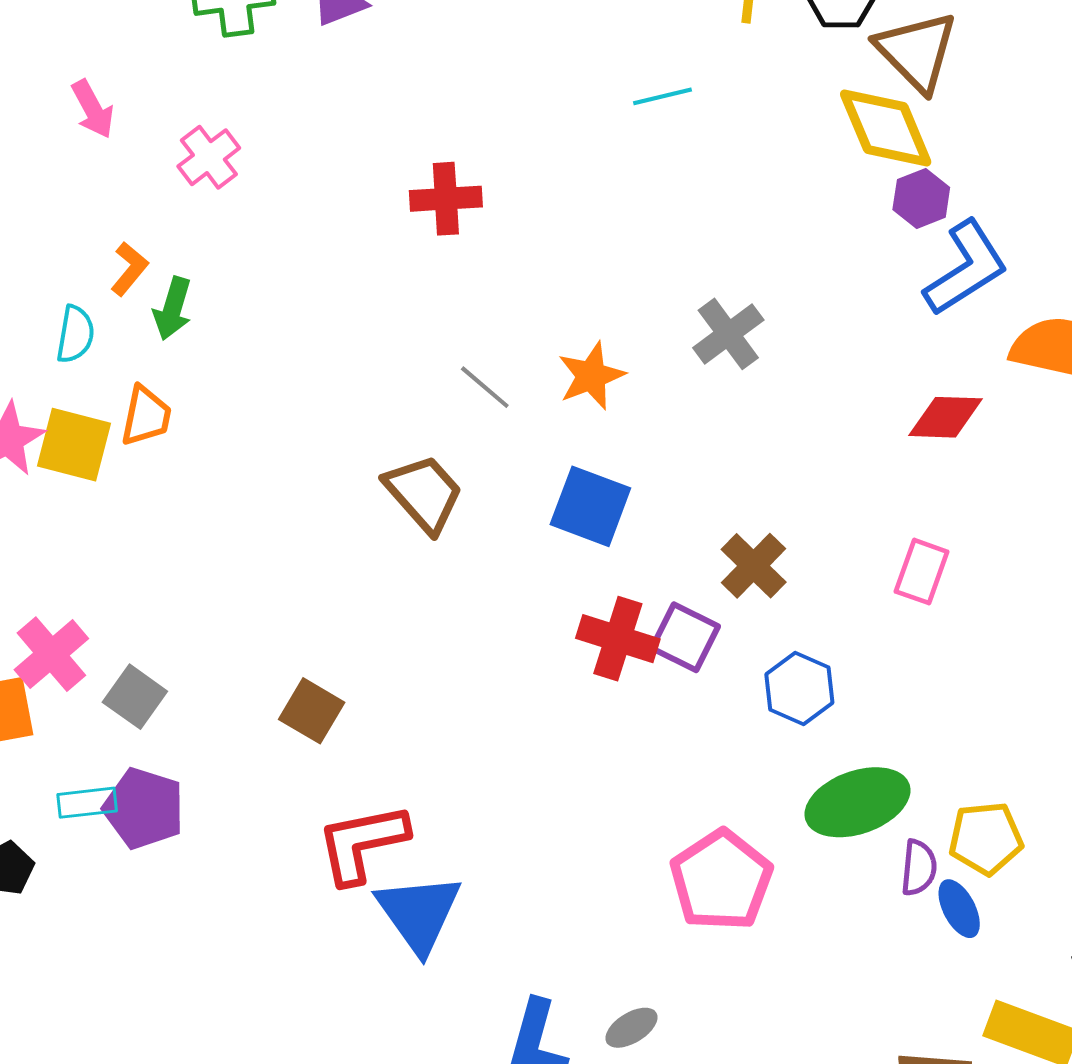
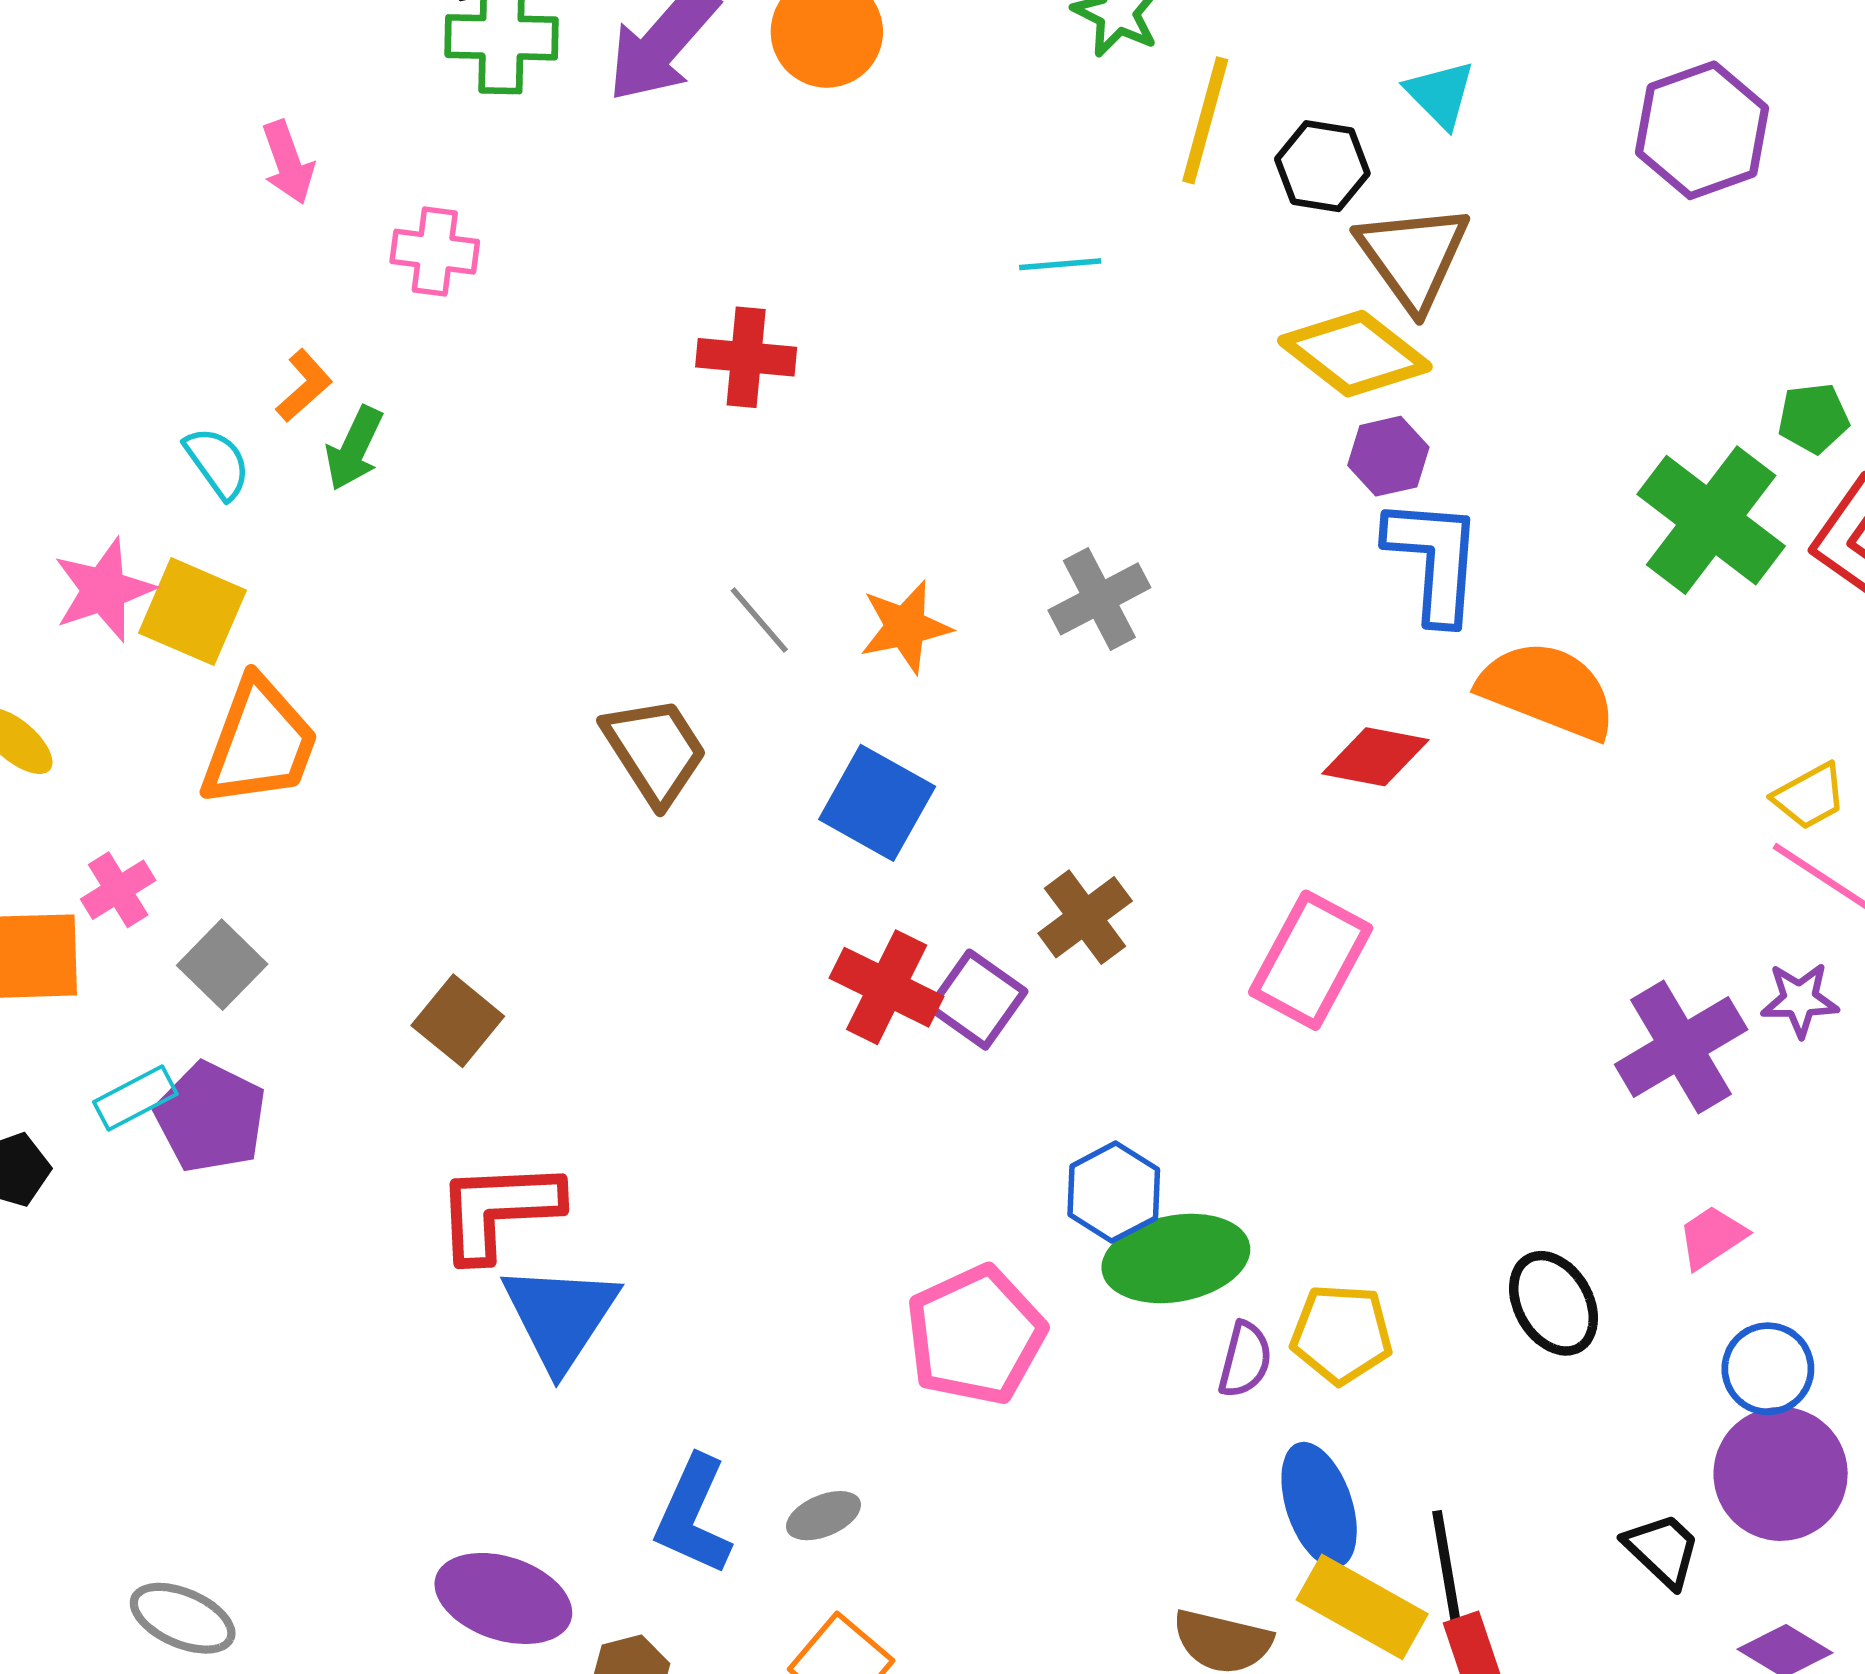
yellow diamond: (886, 128) -> (1355, 354), turned -38
pink cross: (209, 157) -> (435, 252), turned 36
blue L-shape: (966, 268) -> (1434, 560), turned -62
cyan semicircle: (75, 334) -> (217, 463), turned -54
orange trapezoid: (146, 416) -> (259, 743), moved, size x1.6
pink rectangle: (922, 572) -> (1311, 960), size x1.5
pink cross: (51, 654) -> (118, 890), size x0.7
blue hexagon: (799, 688) -> (1114, 1192), moved
cyan rectangle: (87, 803) -> (135, 1098), turned -30
blue ellipse: (959, 909) -> (1319, 1505), moved, size x1.5

